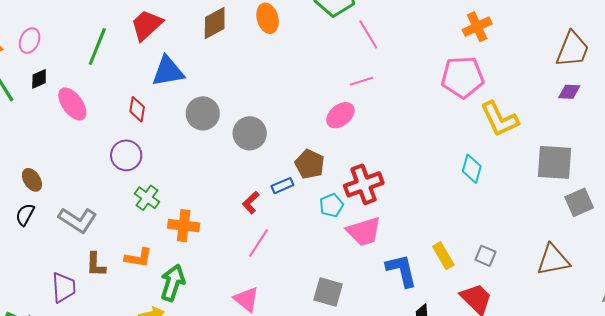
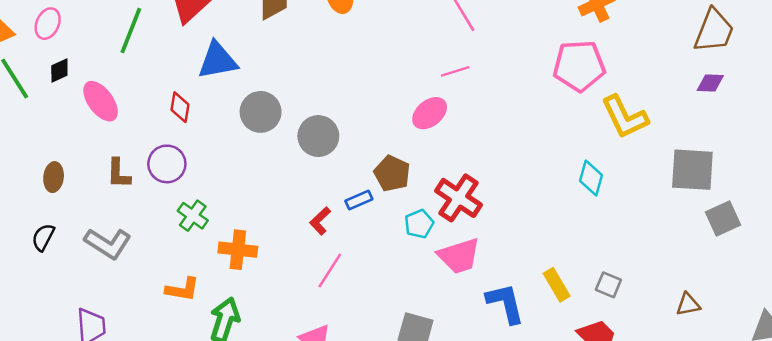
brown ellipse: (32, 180) -> (54, 177), moved, turned 40
red cross: (364, 184) -> (459, 198), turned -36
brown triangle: (553, 260) -> (688, 304), moved, size x0.6
brown L-shape: (96, 265) -> (118, 173), moved

